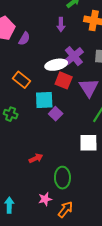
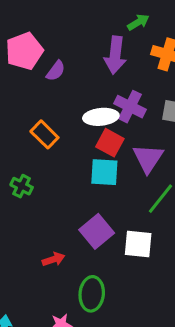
purple arrow: (61, 25) -> (115, 55), size x1.6
purple cross: (74, 56) -> (130, 107), turned -30
cyan square: (44, 100) -> (104, 172), moved
purple square: (56, 114) -> (97, 231), moved, size x1.5

